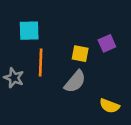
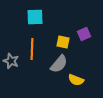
cyan square: (29, 31) -> (35, 17), moved
yellow semicircle: (109, 106) -> (76, 80), moved

